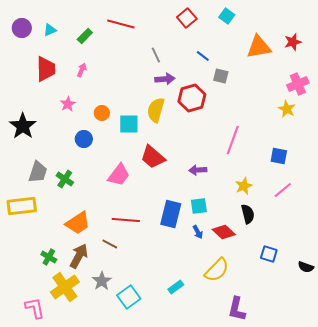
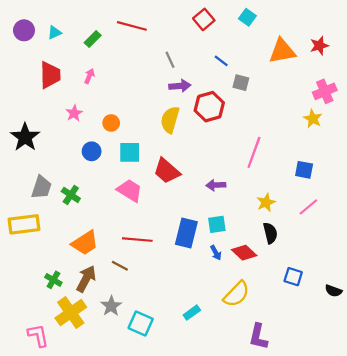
cyan square: (129, 124) -> (130, 152), moved
pink trapezoid: (119, 175) -> (130, 191), turned -95
cyan square: (129, 297) -> (141, 323), turned -30

